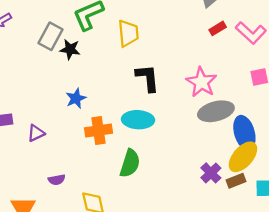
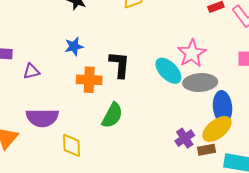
black L-shape: (147, 78) -> (120, 65), moved
cyan ellipse: (138, 120) -> (168, 71), moved, turned 32
purple semicircle: (57, 180) -> (42, 118), size x2.0

